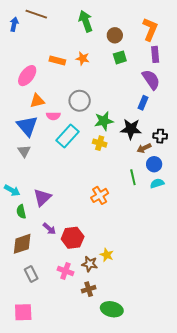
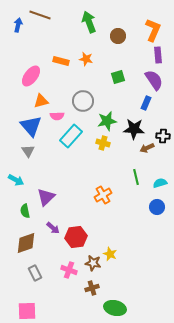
green square: (120, 57) -> (118, 77), moved
blue circle: (154, 164) -> (157, 207), moved
cyan arrow: (12, 190) -> (16, 180), moved

